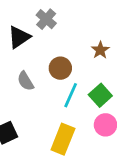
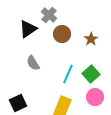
brown circle: (60, 68) -> (62, 34), moved

